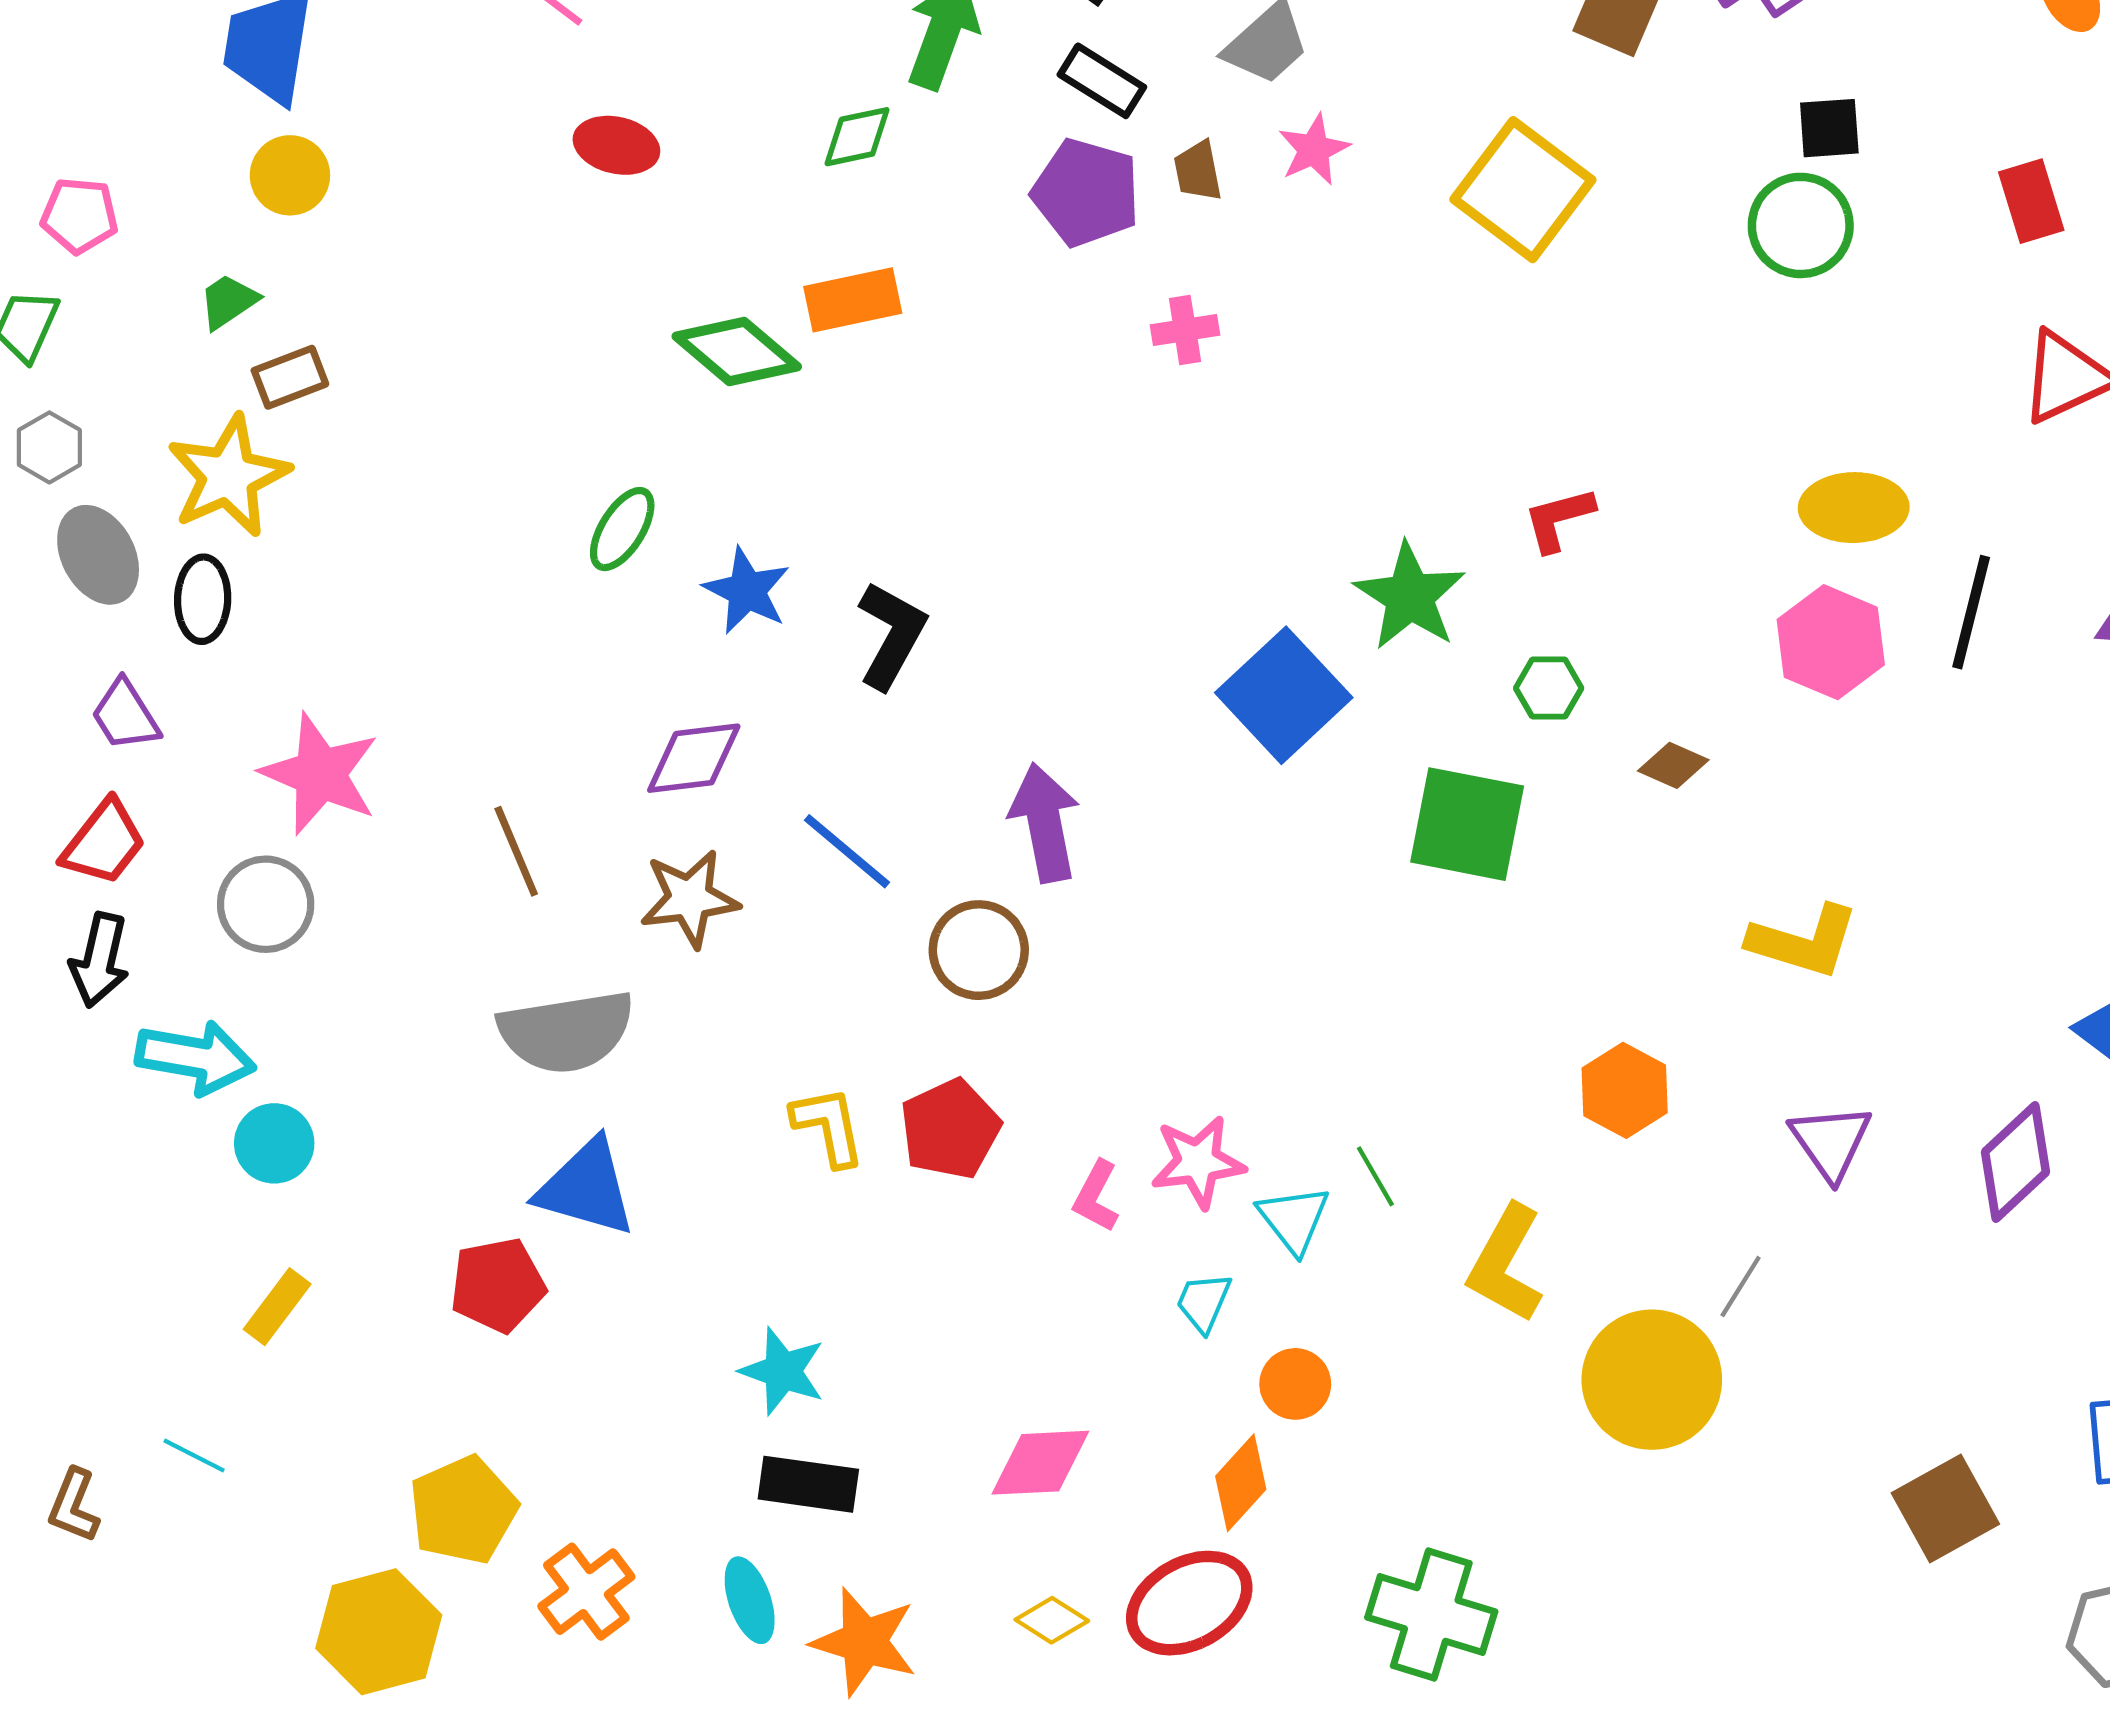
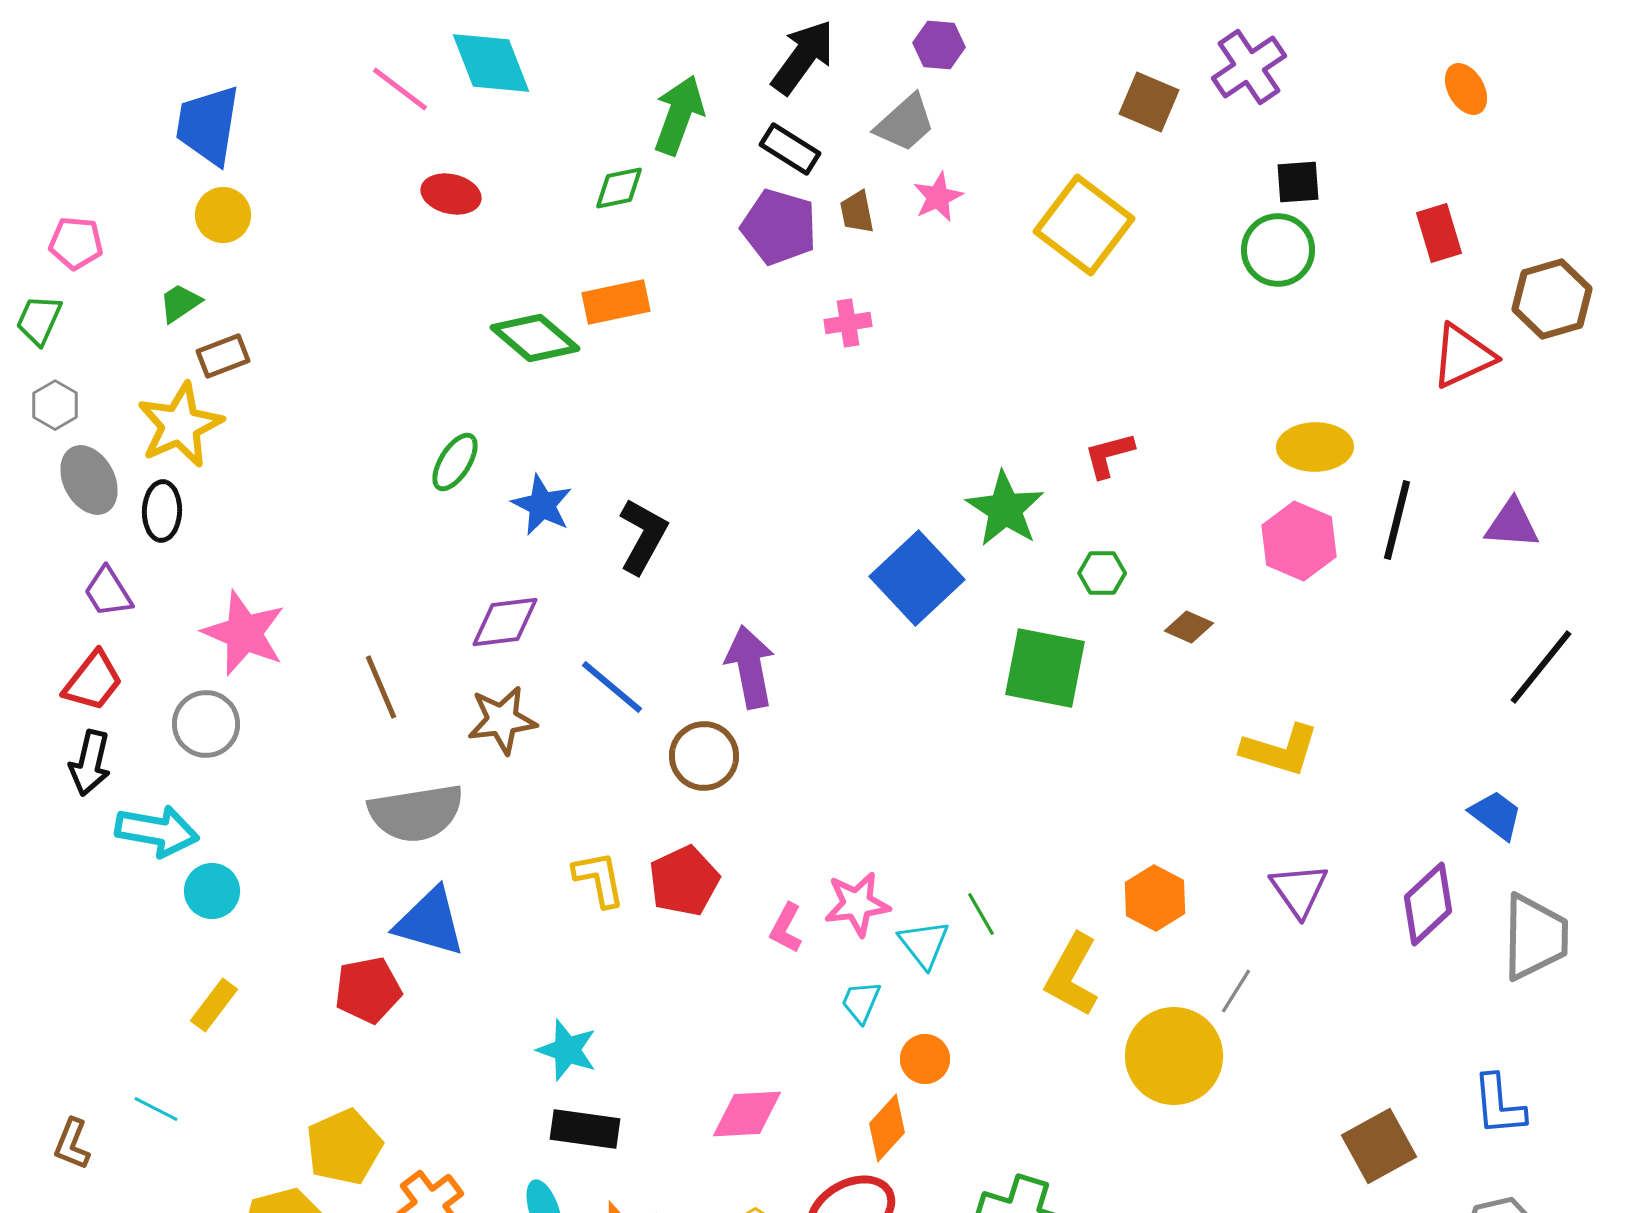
orange hexagon: (1625, 1090) -> (1155, 898), moved

